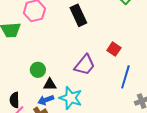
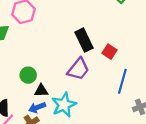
black rectangle: (78, 15) -> (84, 40), moved
cyan star: (71, 98) -> (64, 105), turned 30

